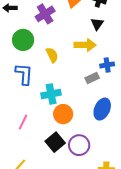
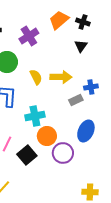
yellow arrow: (85, 45) -> (61, 77), moved
black square: (55, 142) -> (27, 155), moved
purple circle: (79, 145) -> (63, 153), moved

